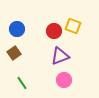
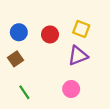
red circle: (54, 31) -> (50, 34), moved
purple triangle: (60, 56) -> (78, 56), moved

